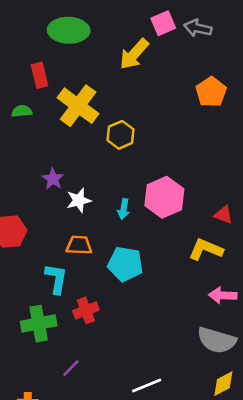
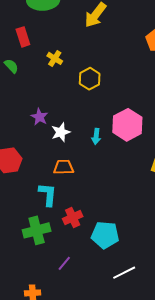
yellow cross: (78, 106) -> (55, 58), size x0.5
green semicircle: (22, 111) -> (11, 66), turned 56
cyan pentagon: (125, 264) -> (105, 235), moved

